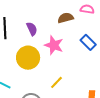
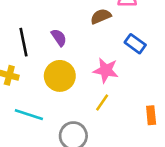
pink star: (54, 45) -> (106, 70), moved

